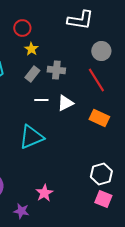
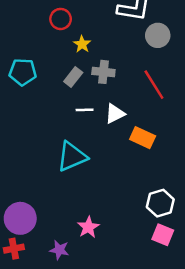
yellow star: (31, 49) -> (82, 44), moved
gray circle: (101, 51) -> (158, 35), moved
orange rectangle: (99, 118) -> (143, 138), moved

